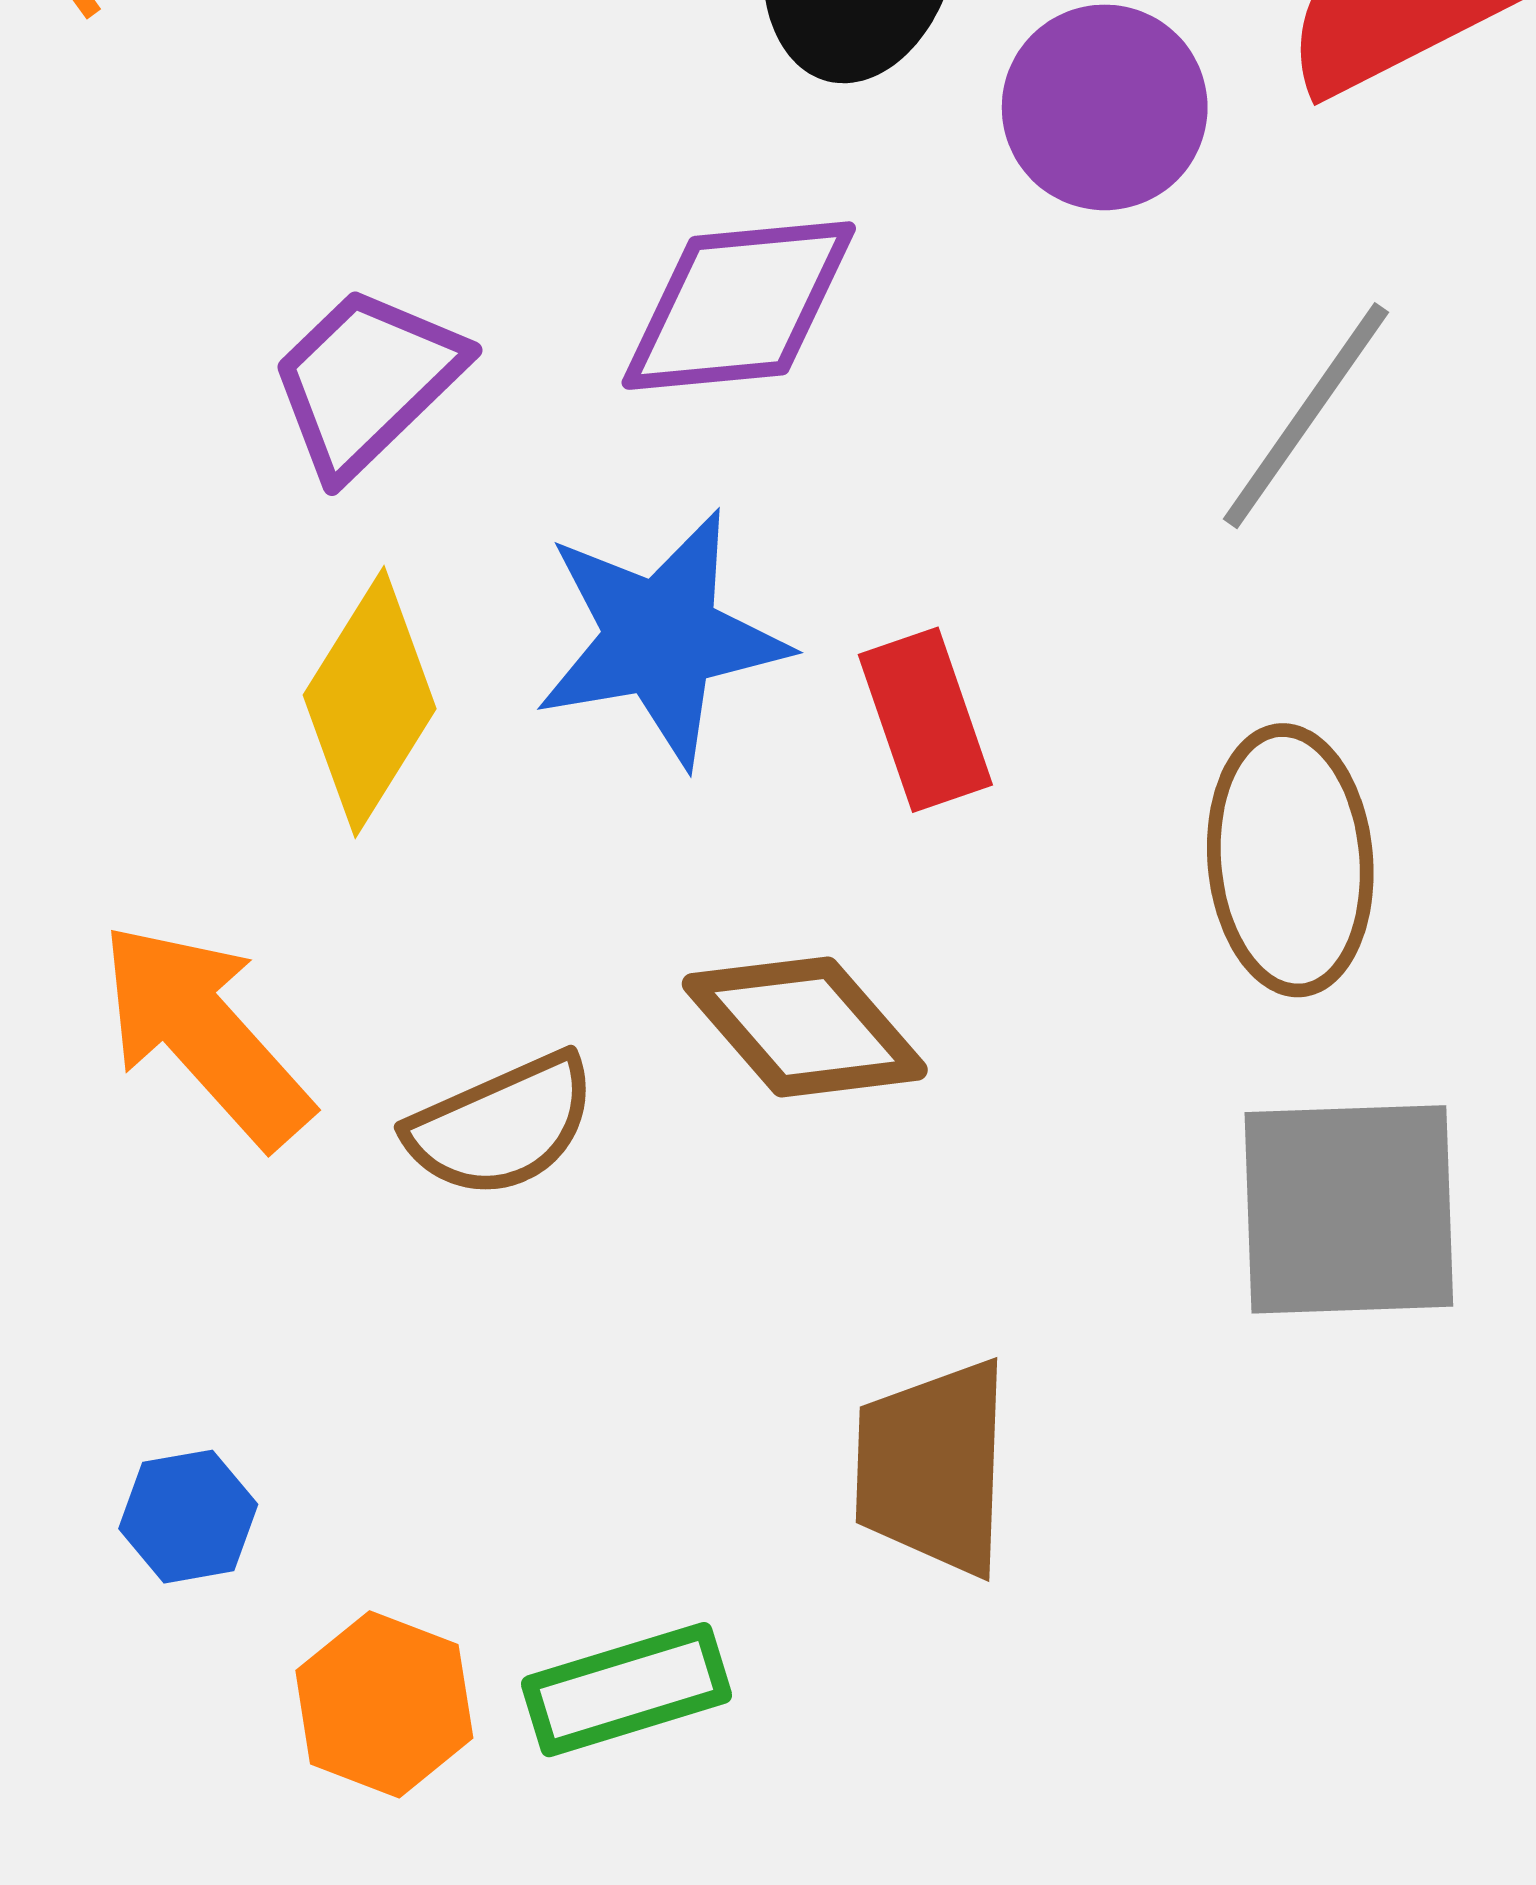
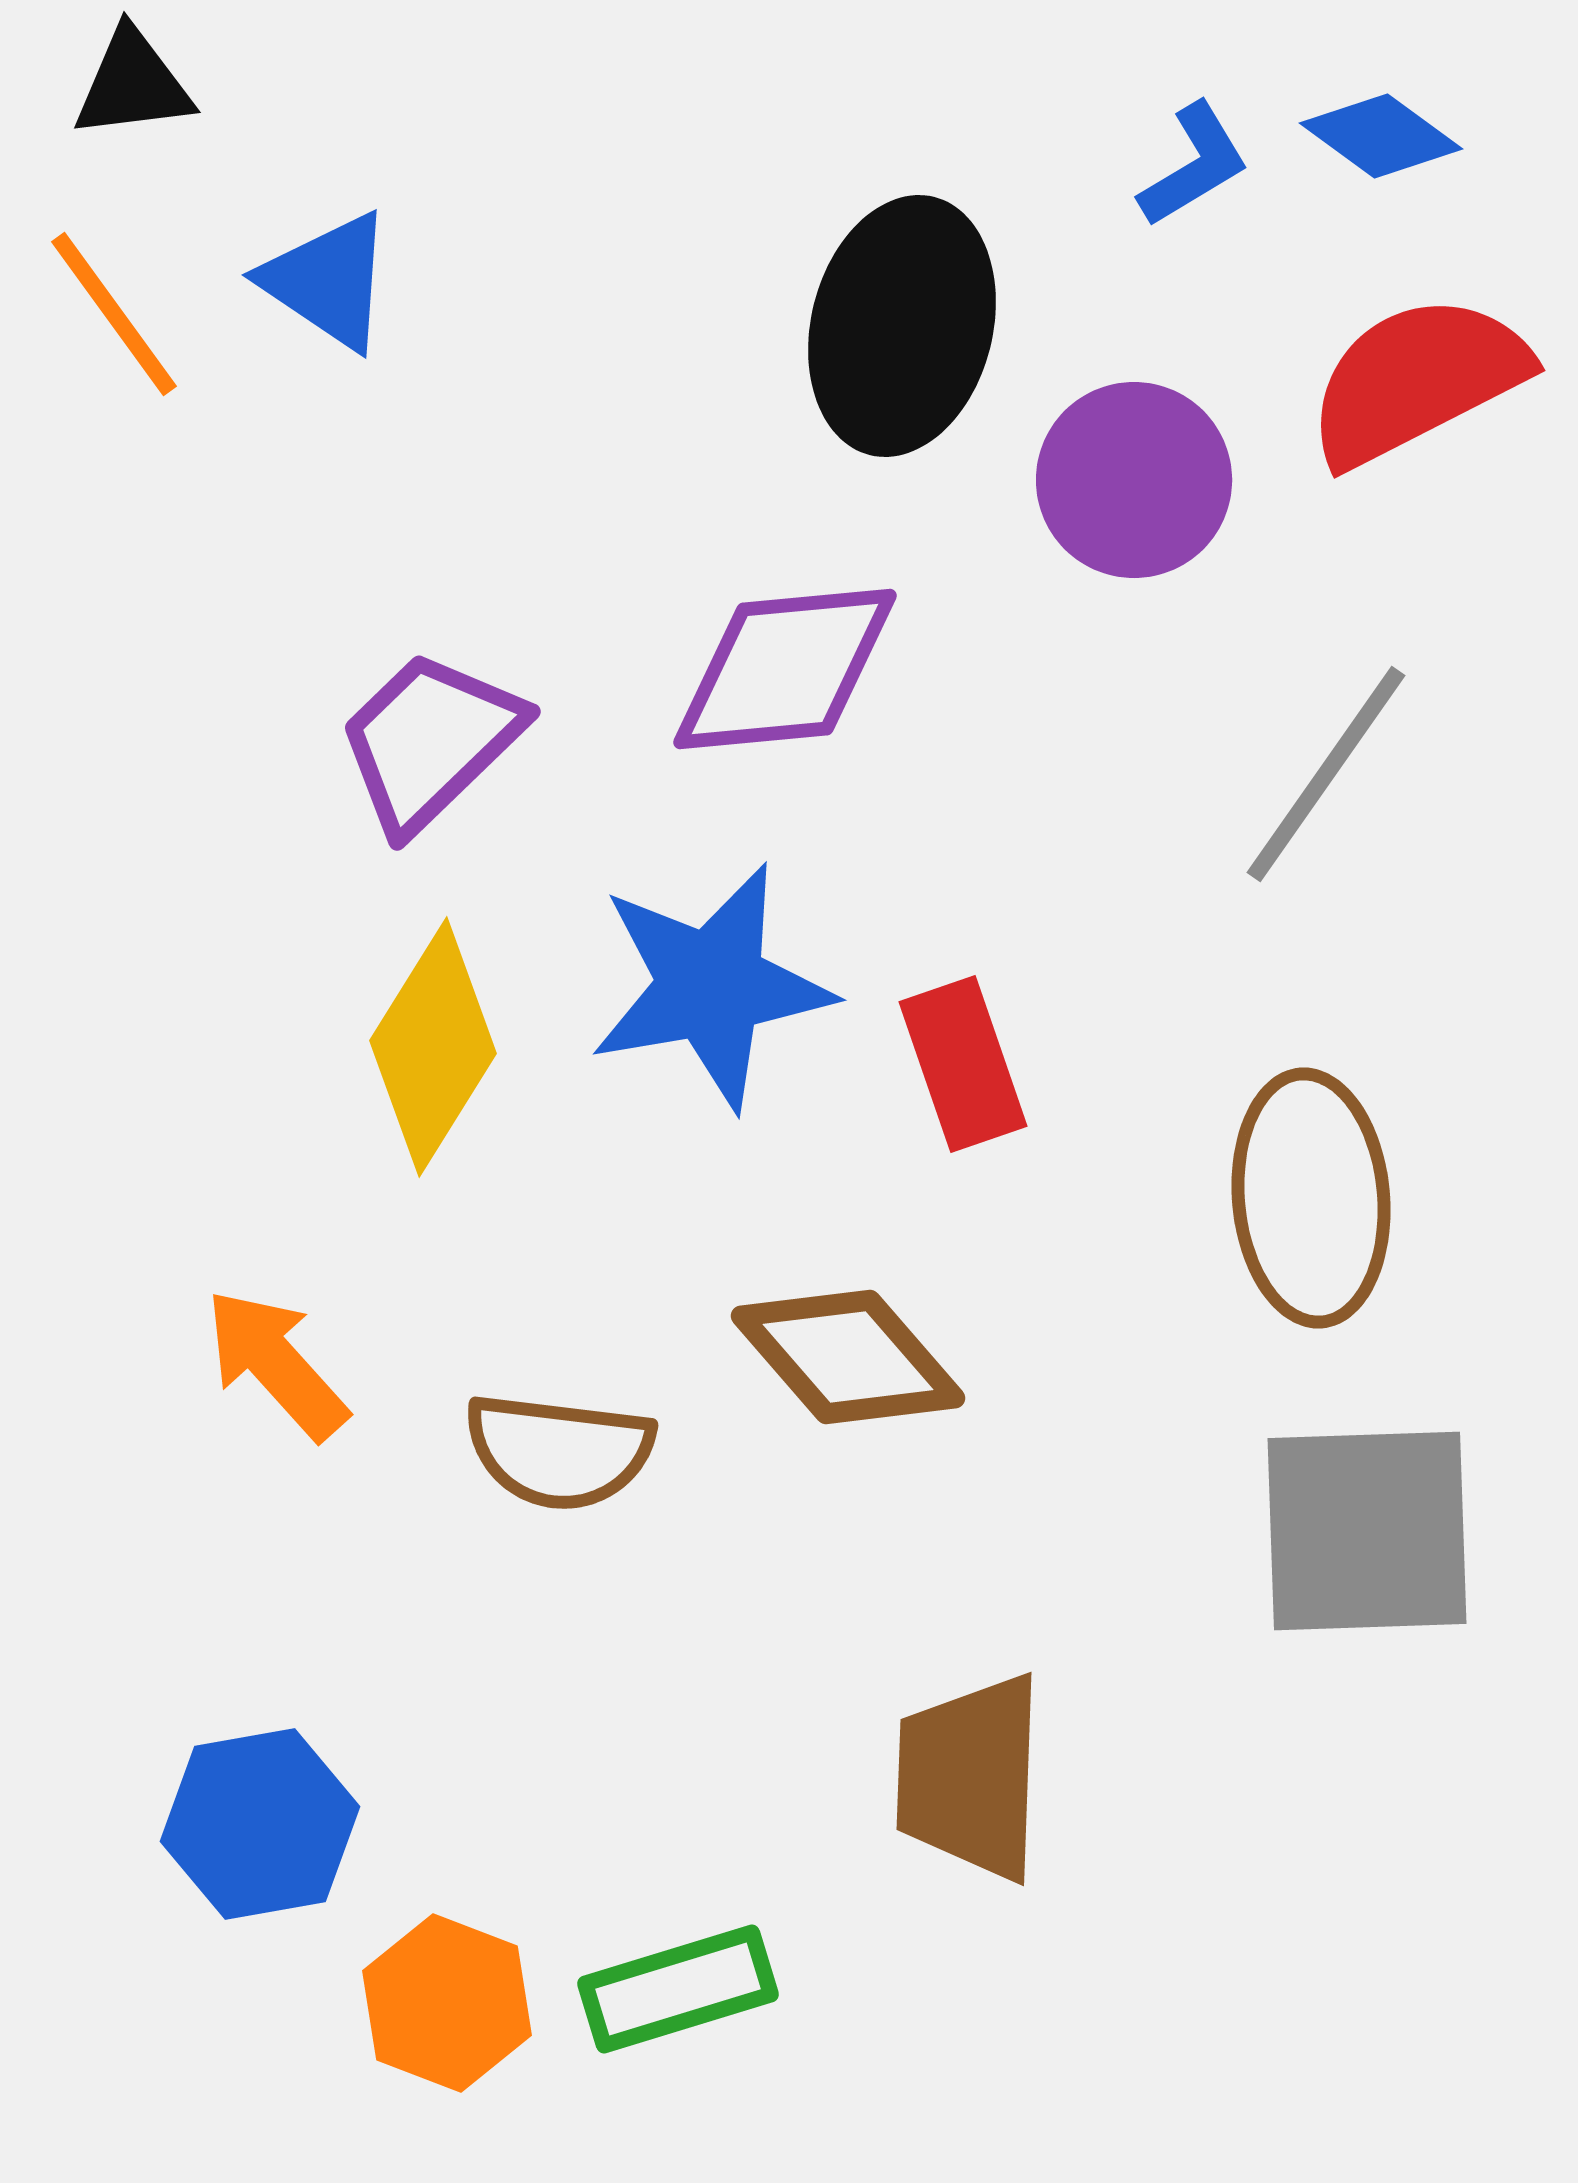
orange arrow: (205, 1034) -> (276, 1364), size x0.7
brown semicircle: (502, 1126) -> (559, 1451), turned 31
blue hexagon: (188, 1517) -> (260, 1824), size x1.5

